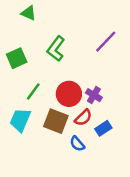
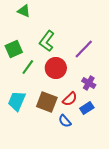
purple line: (106, 42) -> (84, 49), moved
green line: (33, 91) -> (28, 67), moved
red circle: (69, 94) -> (56, 68), moved
purple cross: (94, 95) -> (89, 83), moved

